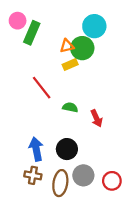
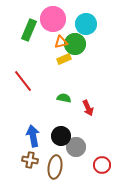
pink circle: (18, 21) -> (53, 19), moved, size x1.6
red line: (42, 88) -> (23, 81), moved
gray circle: (83, 175) -> (76, 147), moved

